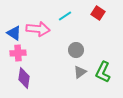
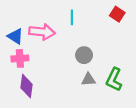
red square: (98, 13) -> (117, 14), moved
cyan line: (65, 16) -> (72, 17), turned -56
gray triangle: (80, 72) -> (88, 79), turned 32

